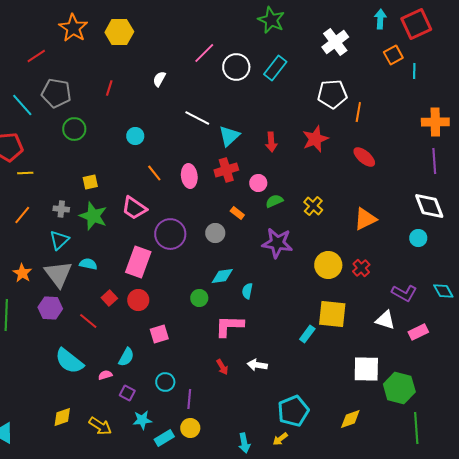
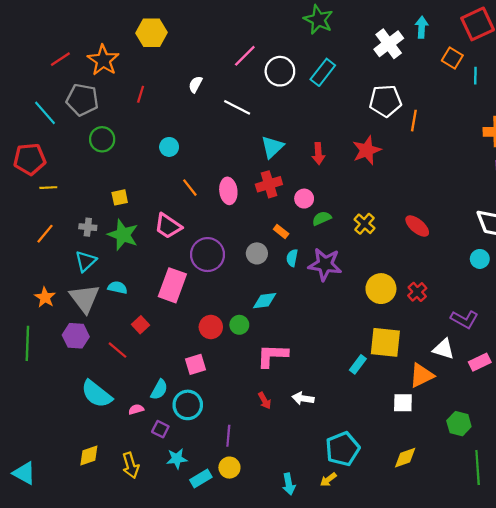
cyan arrow: (380, 19) -> (422, 27), moved
orange star: (73, 28) -> (103, 60), moved
orange square: (393, 55) -> (452, 58), turned -30
white line: (197, 118) -> (237, 107), moved
red ellipse: (364, 157) -> (417, 226), moved
orange triangle: (365, 219) -> (422, 375), moved
cyan semicircle: (247, 291) -> (292, 258), moved
red circle: (138, 300) -> (211, 327), moved
white square: (366, 369) -> (403, 403), moved, size x0.7
cyan circle: (165, 382) -> (188, 405), moved, size x1.4
green hexagon: (399, 388) -> (459, 424), size x0.7
yellow arrow: (100, 426) -> (131, 465), turned 40

